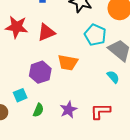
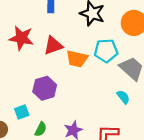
cyan pentagon: (95, 35) -> (106, 51), turned -30
orange trapezoid: (68, 63) -> (77, 59), moved

